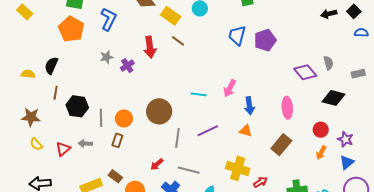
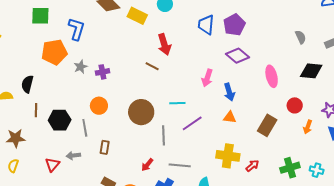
orange pentagon: (71, 29) -> (54, 52), moved, turned -30
brown line: (178, 41) -> (152, 66), moved
red arrow: (150, 47) -> (164, 44), moved
purple cross: (127, 66) -> (102, 72), turned 32
purple diamond: (305, 72) -> (237, 56), moved
cyan line: (199, 94) -> (177, 103), moved
pink ellipse: (287, 108) -> (272, 76), moved
orange circle: (124, 118) -> (99, 106), moved
red circle: (321, 130) -> (295, 105), moved
yellow semicircle: (36, 144) -> (13, 166), moved, turned 72

